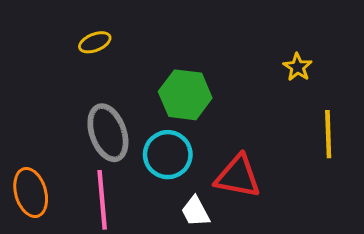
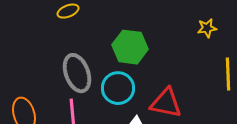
yellow star: (298, 67) -> (207, 28), turned 30

